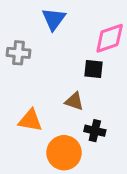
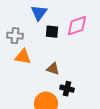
black square: (93, 69) -> (52, 32), moved
orange triangle: (30, 120) -> (23, 57), moved

